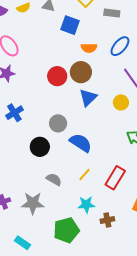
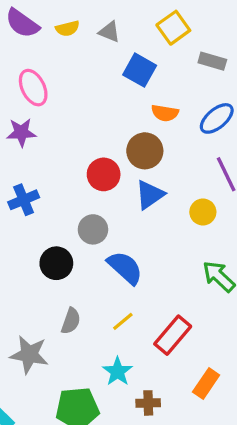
red circle: (57, 76) -> (104, 174), moved
gray semicircle: (54, 179) -> (71, 321), turned 70
cyan star: (86, 205) -> (118, 372), turned 30

